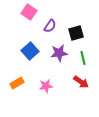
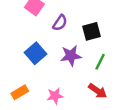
green line: (83, 58) -> (100, 62), turned 40

